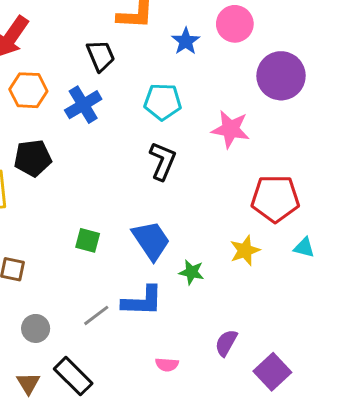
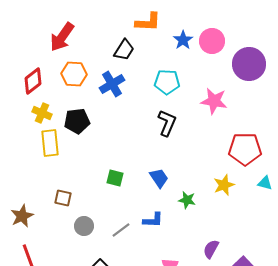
pink circle: (235, 24) -> (212, 41), moved
black trapezoid: (101, 56) -> (124, 50), turned 55
blue trapezoid: (151, 240) -> (159, 178), size x0.7
blue L-shape: (142, 301) -> (153, 220), size x0.7
gray circle: (36, 328) -> (84, 226), moved

